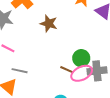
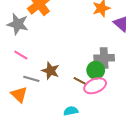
brown star: (49, 24) -> (51, 71), moved
gray cross: (97, 71) -> (104, 58), moved

